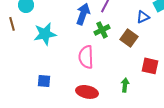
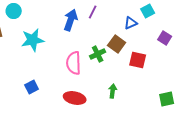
green cross: (102, 30) -> (98, 54), moved
red square: (150, 66) -> (138, 60), moved
blue square: (44, 81) -> (32, 87), turned -32

